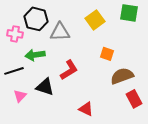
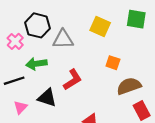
yellow square: (95, 20) -> (100, 27), turned -30
pink cross: (15, 34) -> (15, 41), turned 35

